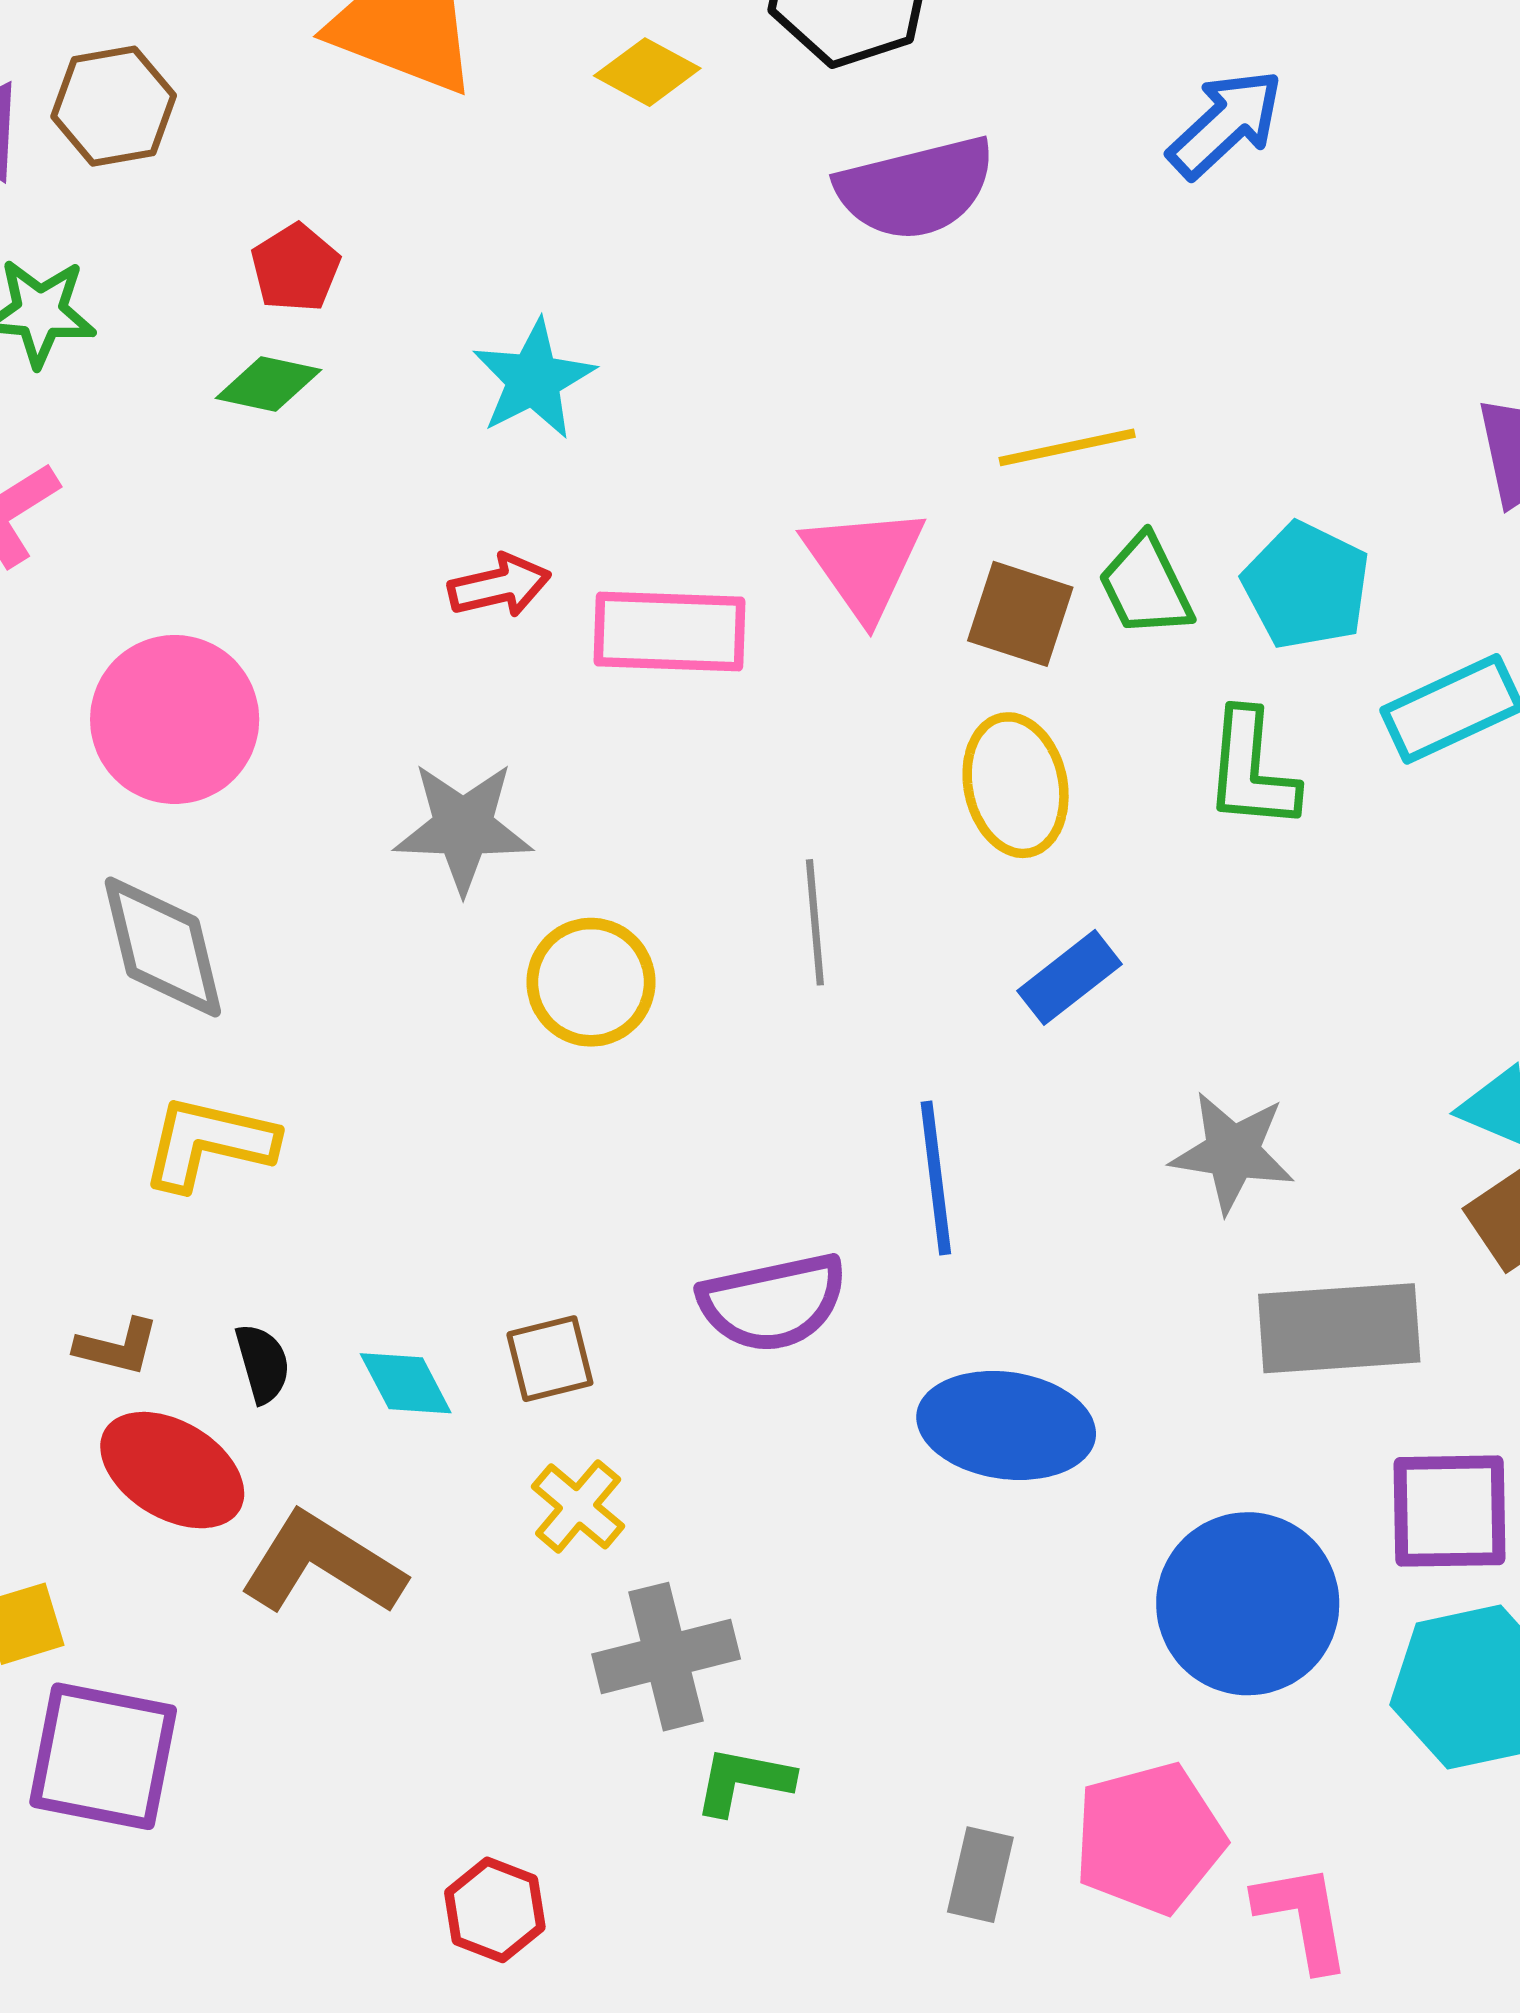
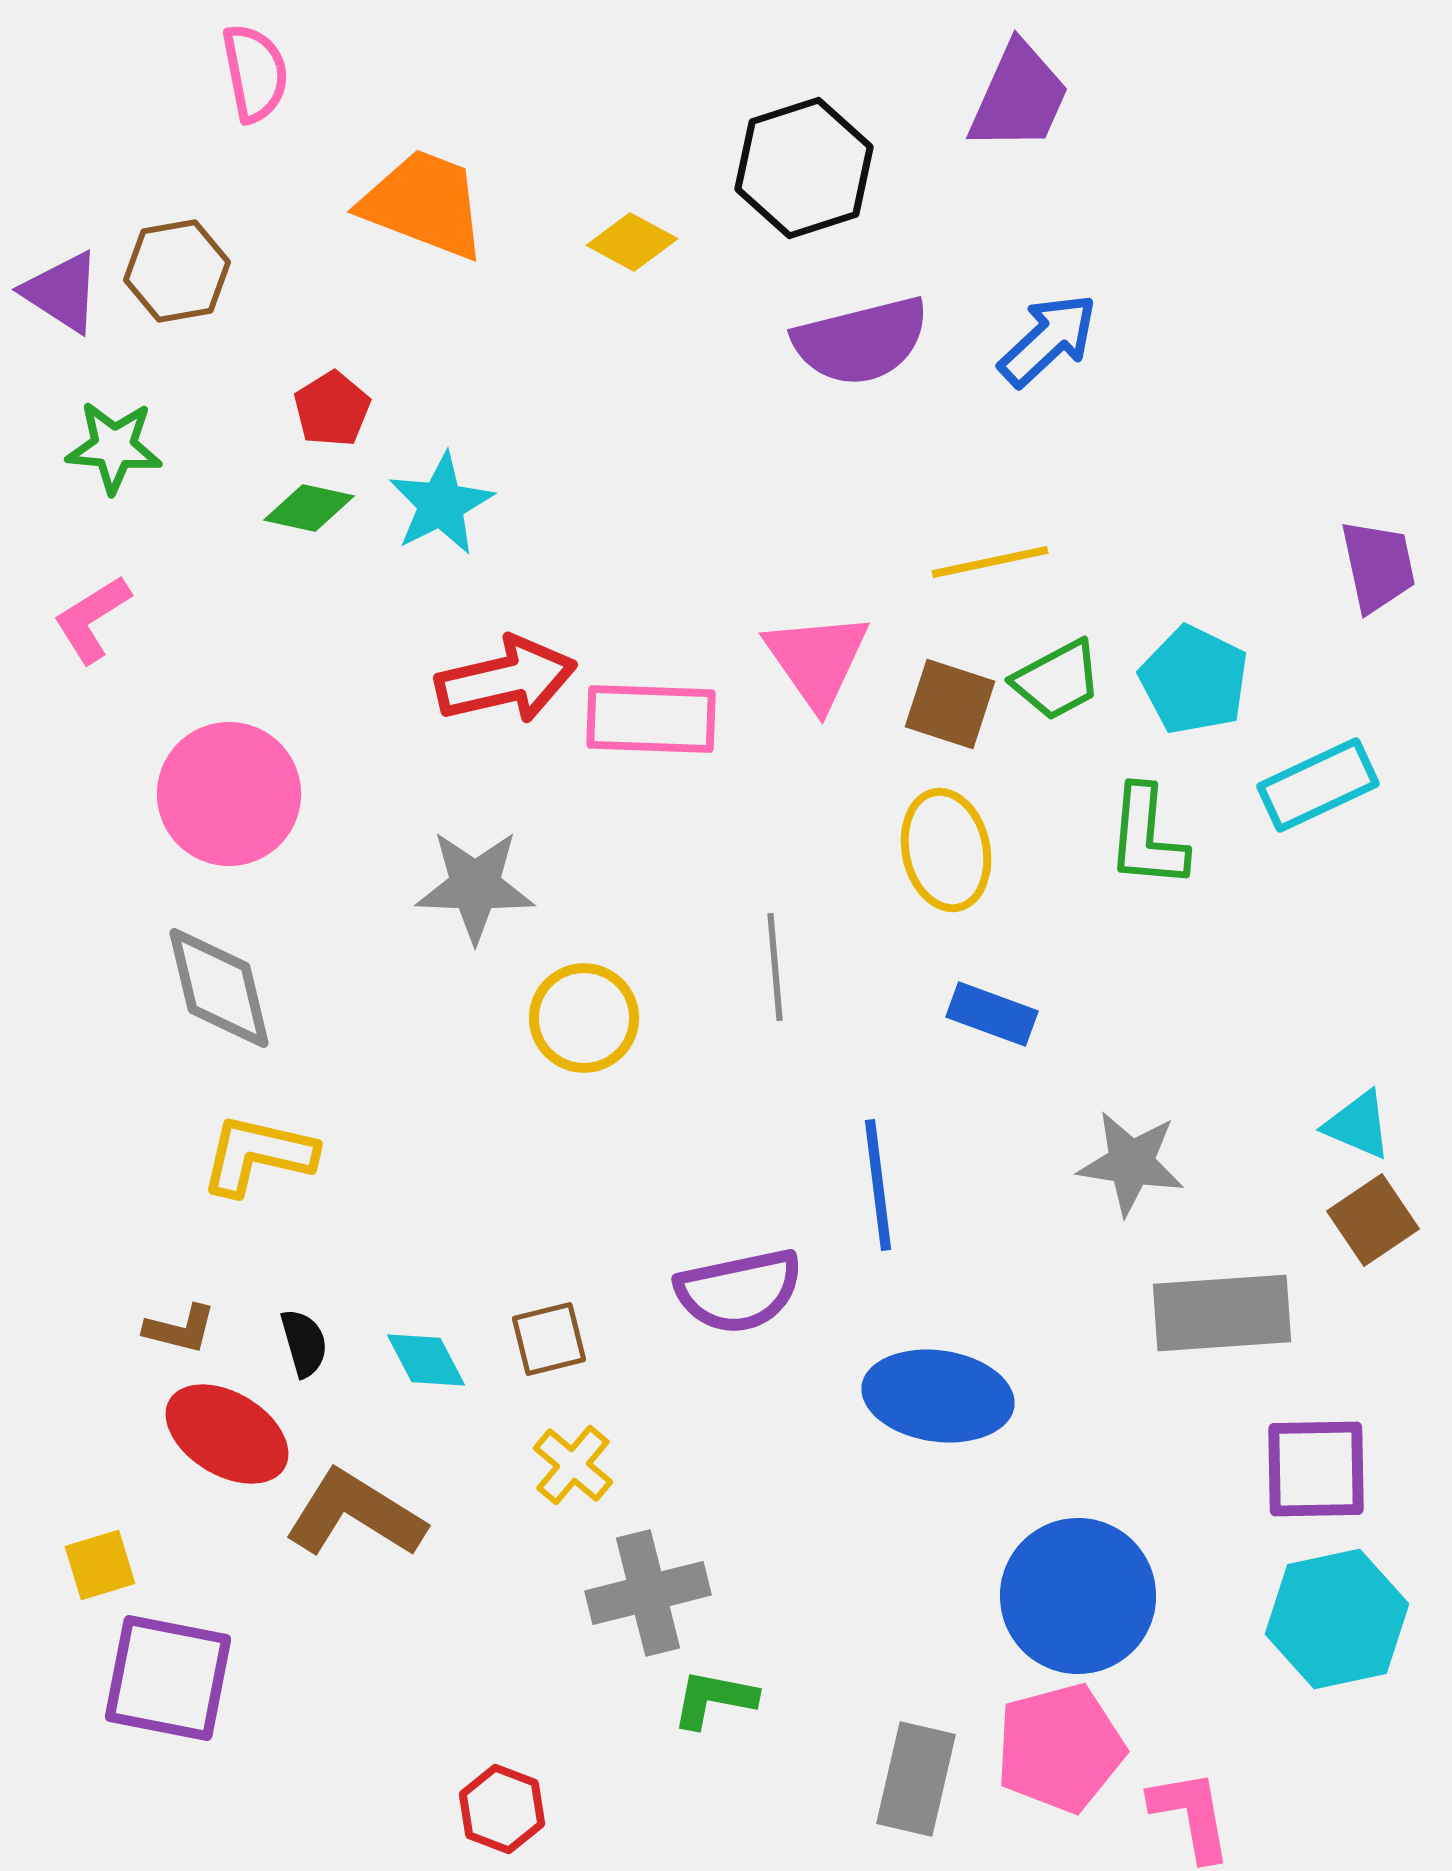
blue arrow: (1225, 124) -> (1048, 340), moved
cyan star: (533, 379) -> (441, 504), moved
red arrow: (499, 586) -> (506, 680), size x1.6
green trapezoid: (1146, 586) -> (1057, 680), turned -92
blue rectangle: (1069, 977) -> (992, 1014), turned 58
blue circle: (1248, 1604) -> (1078, 1596), moved
gray rectangle: (980, 1875) -> (916, 1779), size x1.4

